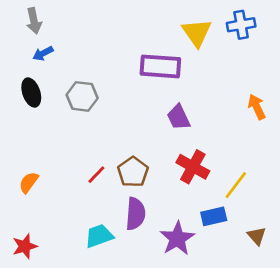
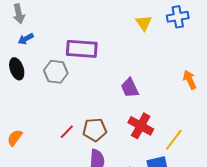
yellow triangle: (197, 33) -> (144, 23), size x0.7
purple rectangle: (160, 66) -> (82, 49), moved
brown pentagon: (133, 172) -> (95, 130), turned 30

